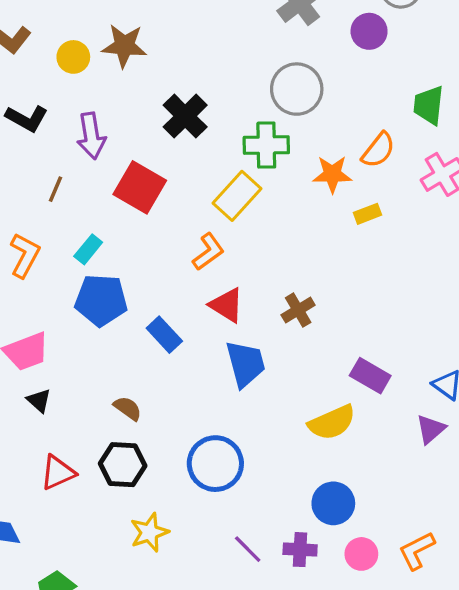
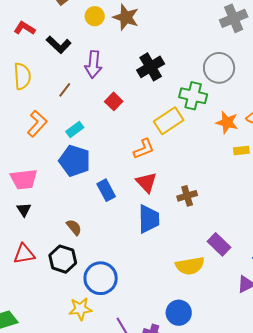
red square: (140, 187) -> (114, 101), size x0.6
blue circle: (215, 464) -> (101, 278), moved
yellow star: (149, 532) -> (80, 309), moved

